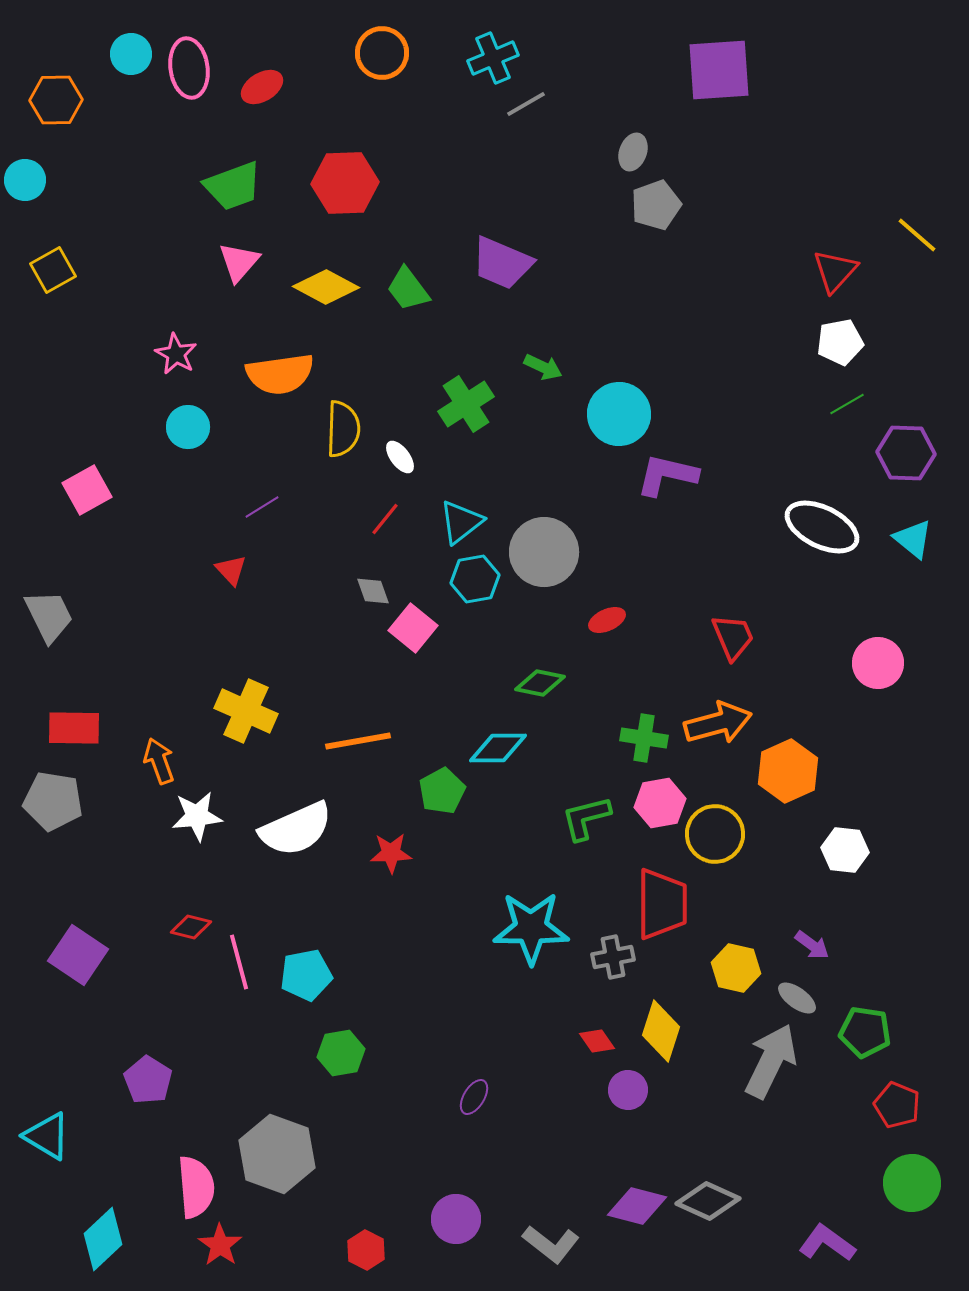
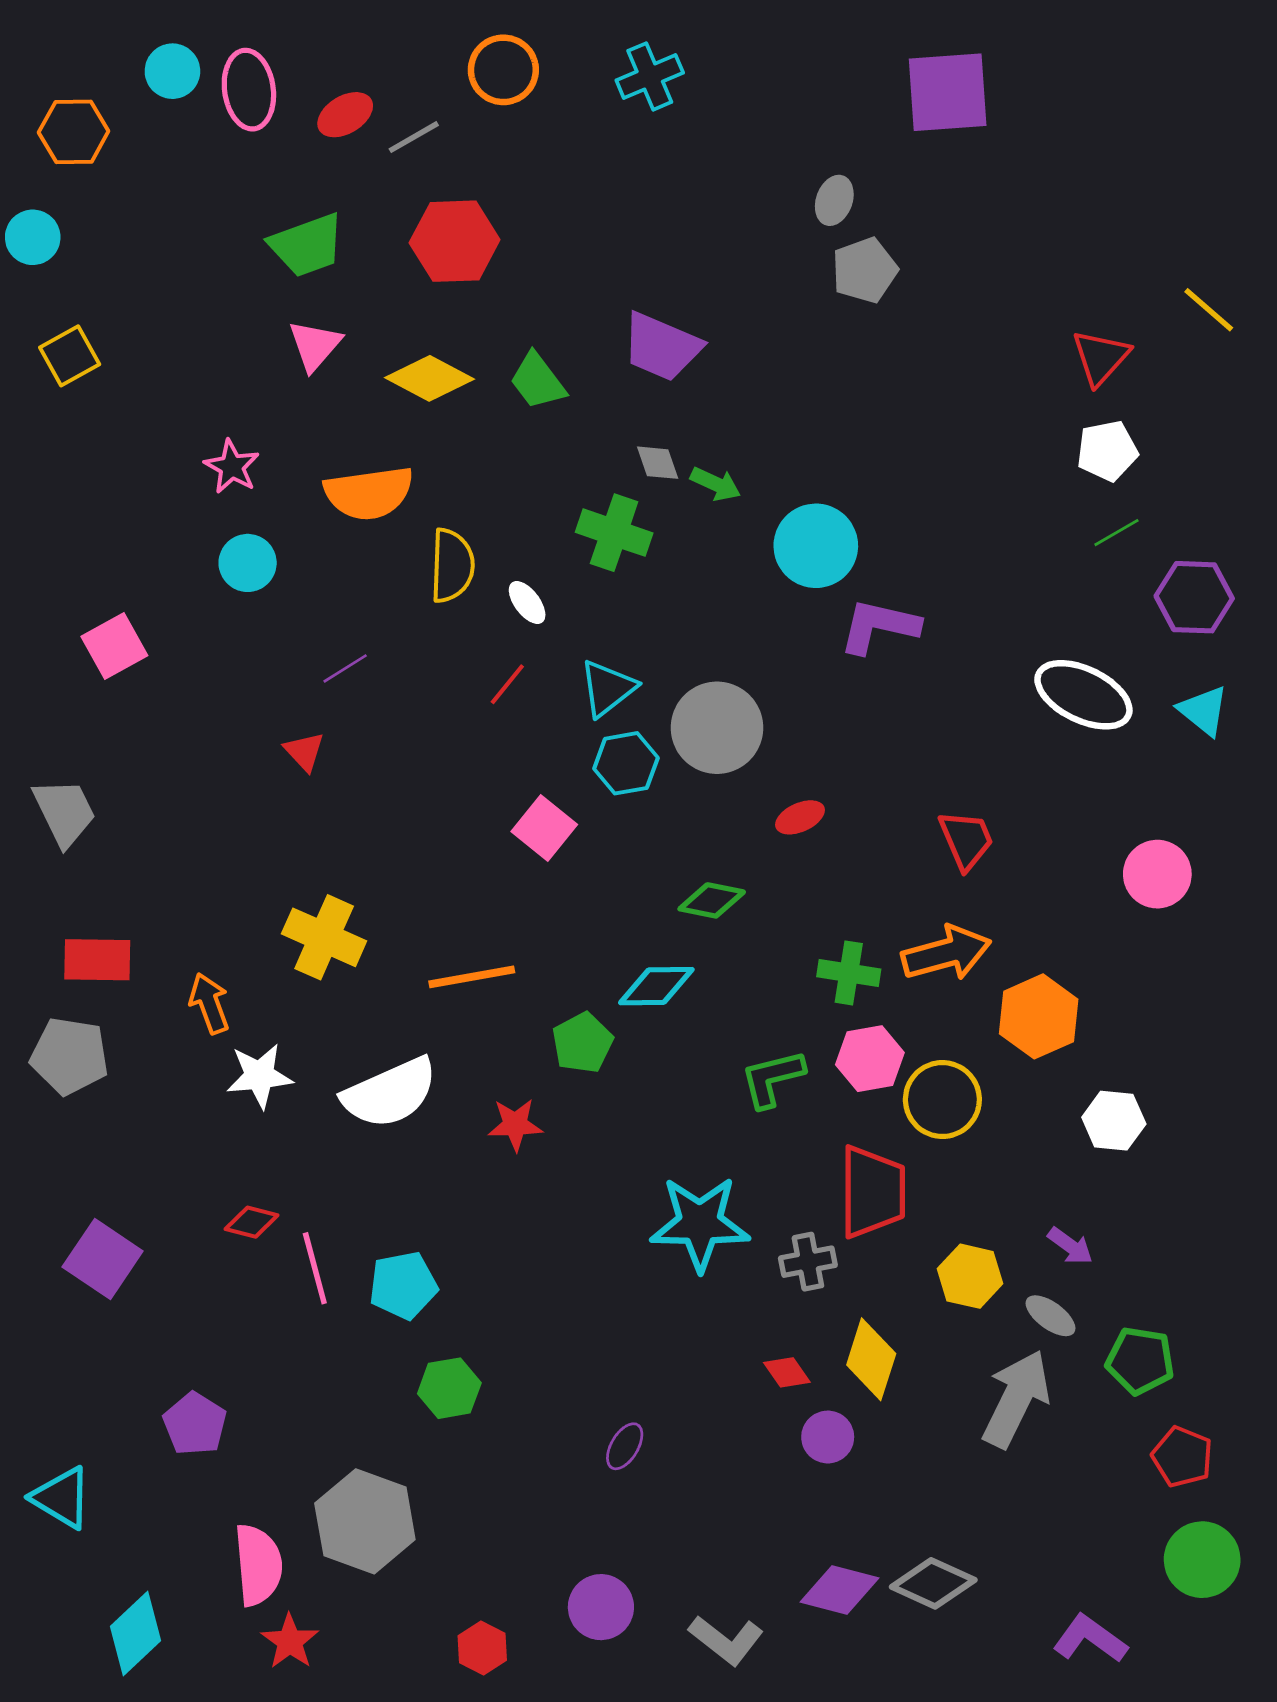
gray line: (526, 104) -> (414, 137), moved
green cross: (466, 404) -> (614, 533), turned -38
gray diamond: (373, 591) -> (658, 463), moved

